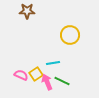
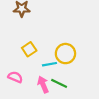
yellow circle: (70, 35) -> (65, 54), moved
yellow square: (36, 74) -> (29, 49), moved

